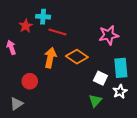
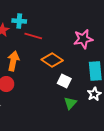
orange arrow: (50, 58) -> (13, 61), moved
white square: (100, 78) -> (64, 81), moved

